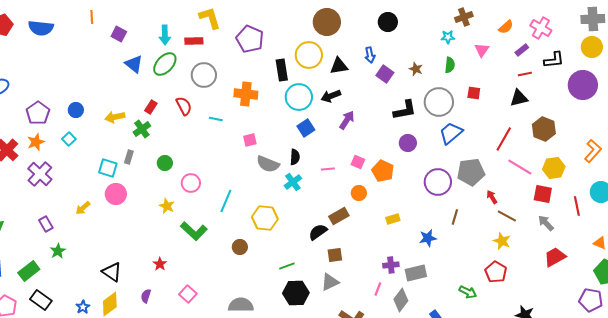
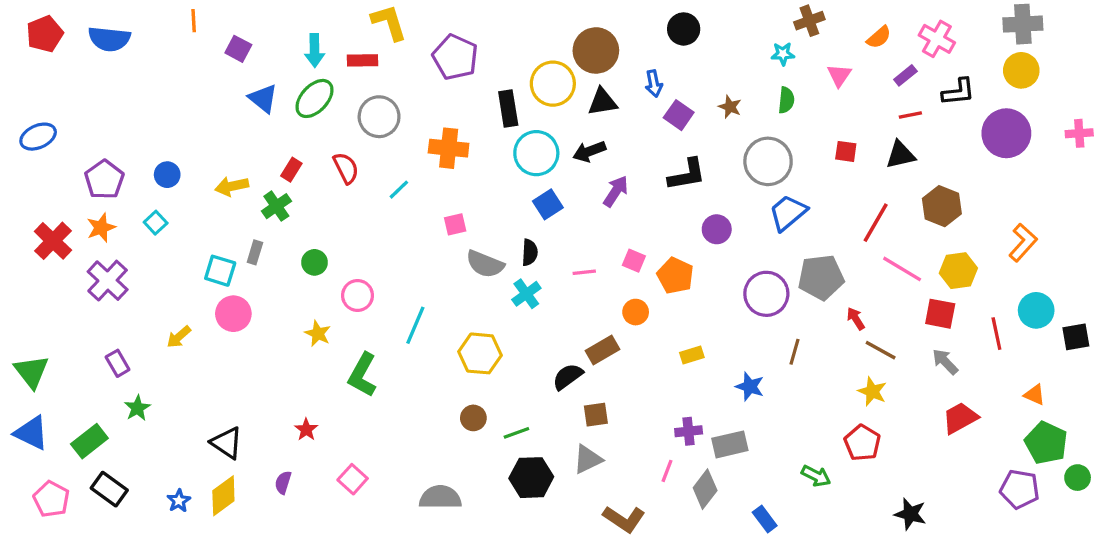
brown circle: (327, 22) -> (596, 50), moved
red square: (474, 93) -> (846, 151), moved
black L-shape: (405, 110) -> (687, 175), moved
cyan line: (216, 119) -> (399, 190), turned -56
green L-shape: (194, 231) -> (362, 375), turned 76
blue star: (428, 238) -> (750, 387), turned 30
brown circle: (240, 247) -> (473, 418), moved

